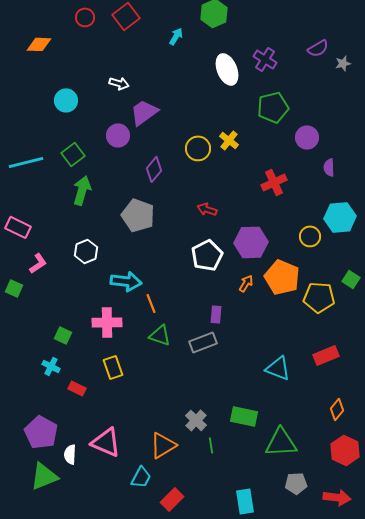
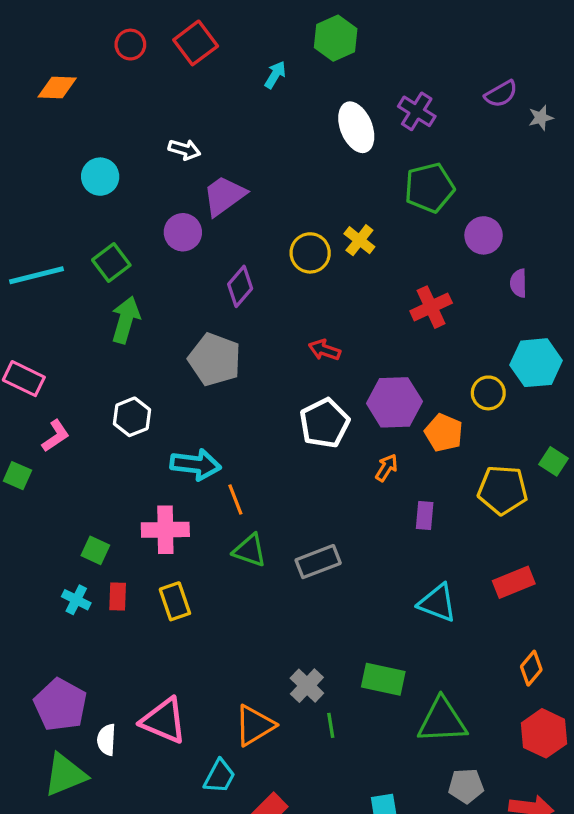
orange pentagon: (282, 277) -> (444, 433), moved, size x0.7
purple rectangle: (216, 314) -> (425, 515), moved
red rectangle: (77, 388) -> (118, 597), moved, turned 66

